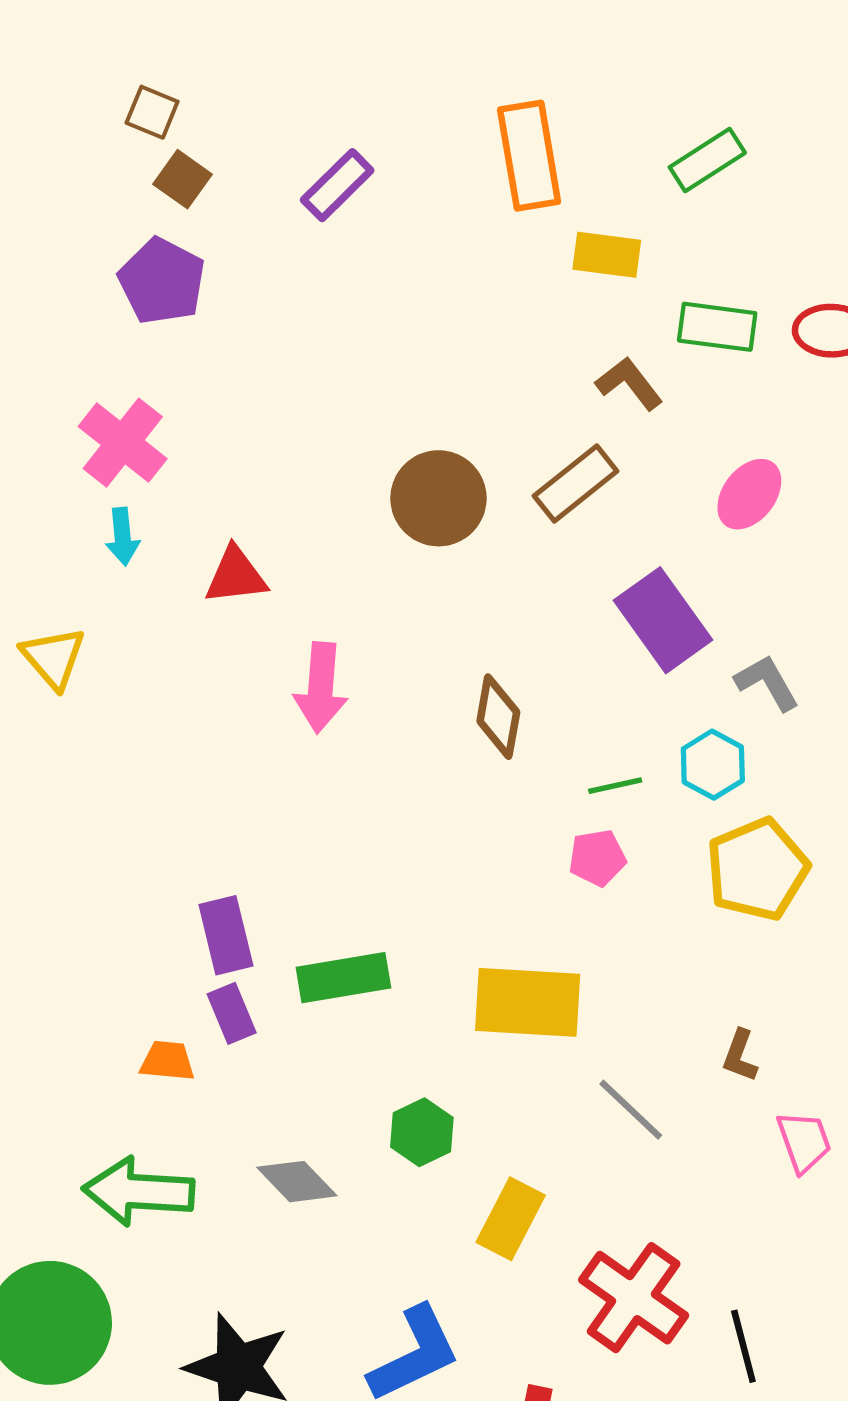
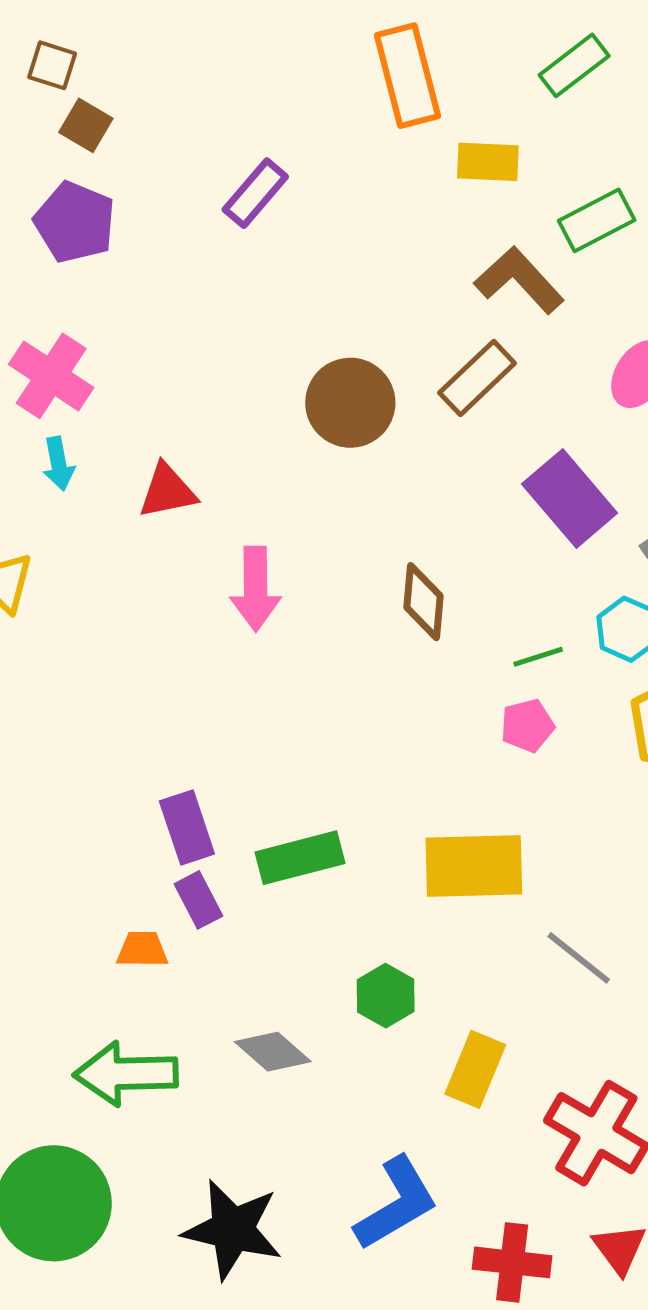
purple rectangle: (337, 185) -> (255, 193), moved
green rectangle: (717, 327) -> (597, 220), turned -30
brown L-shape: (629, 383) -> (519, 280), size x1.4

